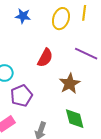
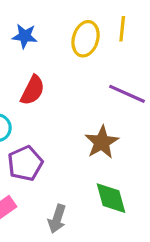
red semicircle: (45, 58) -> (33, 90), moved

